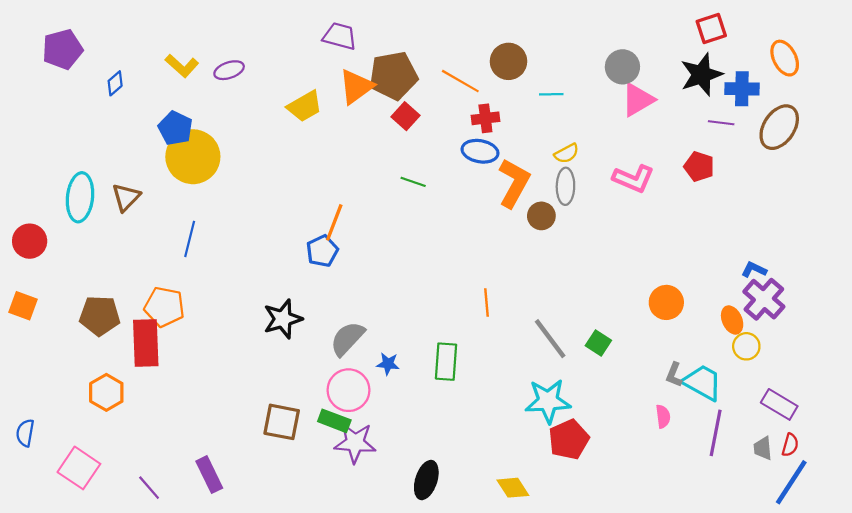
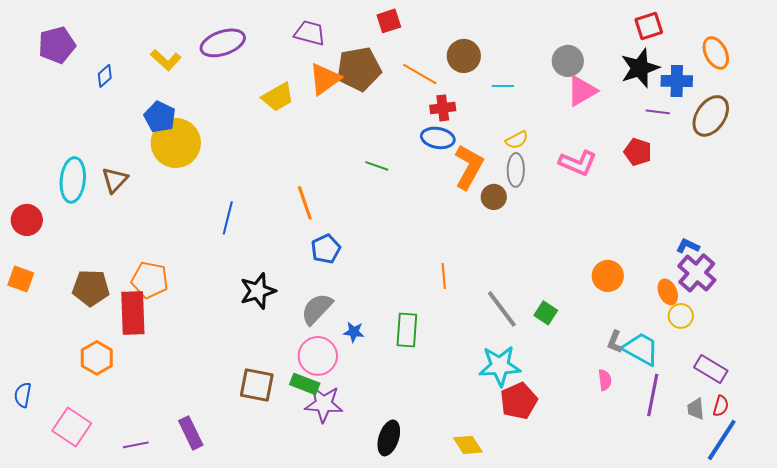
purple ellipse: (229, 70) -> (223, 43), moved, size x1.6
red square: (405, 116) -> (389, 21), moved, turned 30
orange line: (334, 222) -> (305, 203), turned -40
blue line: (190, 239) -> (228, 218), moved
blue pentagon: (322, 251) -> (326, 249), moved
purple line: (149, 488) -> (136, 445), turned -60

